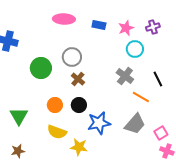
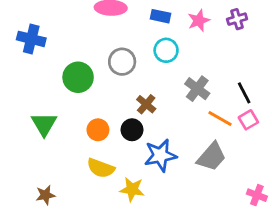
cyan circle: (135, 49) -> (166, 50), moved
brown cross: (78, 79) -> (146, 104), moved
green triangle: (19, 116) -> (44, 124), moved
pink square: (161, 133) -> (248, 120), moved

